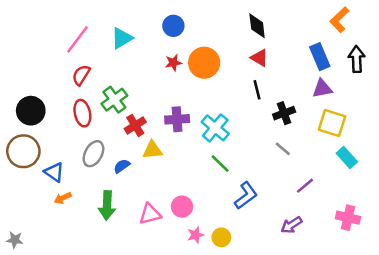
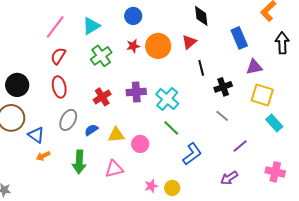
blue rectangle: (320, 57) -> (239, 38), moved
red triangle: (259, 58) -> (189, 42), moved, turned 49
green cross: (114, 100) -> (101, 56), moved
yellow triangle: (152, 150) -> (116, 135), moved
pink circle: (182, 207) -> (140, 144), moved

